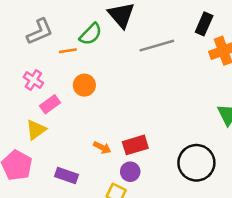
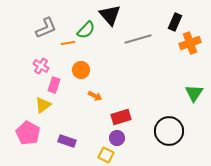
pink rectangle: (50, 104) -> (54, 85), turned -35
orange arrow: (102, 147) -> (95, 96), moved

